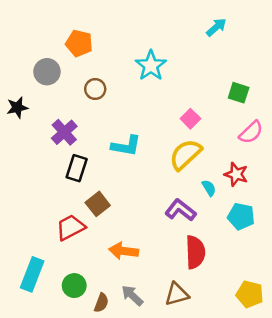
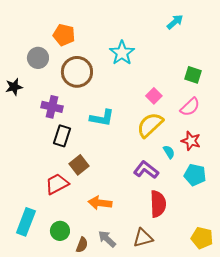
brown circle: (95, 89) -> (77, 72), size x1.8
purple cross: (64, 132) -> (52, 107), turned -35
pink semicircle: (251, 132) -> (190, 107), moved

